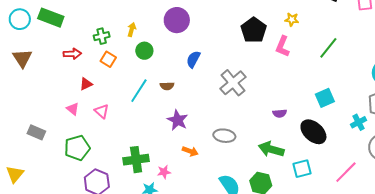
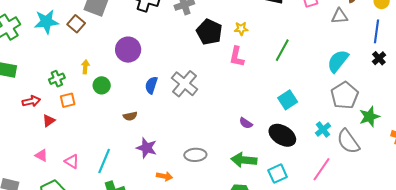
black pentagon: (254, 30) -> (209, 32), moved
orange square: (108, 59) -> (68, 100), turned -35
gray cross: (233, 83) -> (184, 84), moved
red triangle: (86, 84) -> (49, 121), moved
cyan line: (139, 91) -> (104, 161), moved
pink triangle: (102, 111) -> (72, 161), moved
purple semicircle: (280, 113) -> (246, 123), turned 48
cyan cross: (359, 122) -> (323, 129), moved

